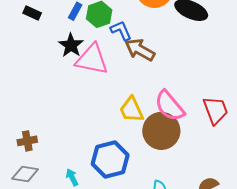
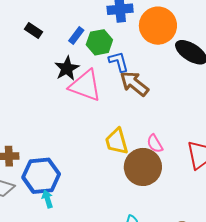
pink semicircle: (170, 106) -> (155, 144), size x0.6
blue hexagon: (110, 160) -> (41, 176), moved

